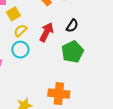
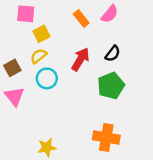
yellow semicircle: (20, 31) -> (39, 56), moved
orange cross: (59, 94) -> (106, 137), moved

